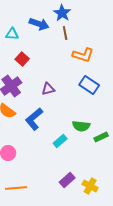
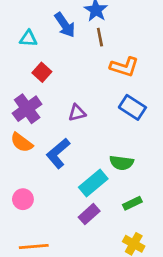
blue arrow: (39, 24) -> (65, 25), turned 36
green rectangle: (101, 137) -> (132, 203), moved
cyan rectangle: (60, 141) -> (93, 183), size x1.5
purple rectangle: (67, 180) -> (89, 214), moved

